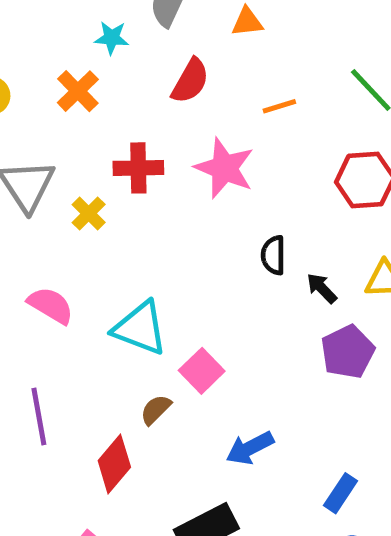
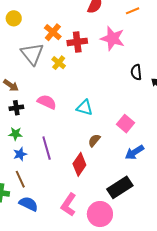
orange cross: (78, 91) -> (53, 32), moved
cyan triangle: (140, 328) -> (85, 108), size x0.7
pink square: (202, 371) -> (125, 124), moved

